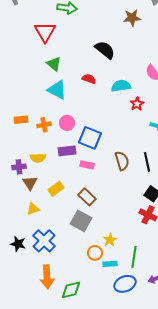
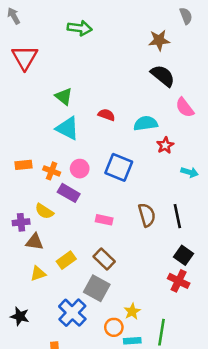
red triangle: (45, 32) -> (25, 57), moved
black semicircle: (105, 50) -> (163, 76), moved
orange cross: (44, 125) -> (52, 171), turned 32
blue square: (90, 138) -> (119, 167), moved
purple rectangle: (67, 151) -> (69, 193), moved, turned 36
yellow semicircle: (38, 158) -> (44, 211), turned 35
brown triangle: (30, 183) -> (34, 242), turned -49
yellow rectangle: (56, 189) -> (66, 260), moved
blue cross: (44, 241) -> (72, 313), moved

